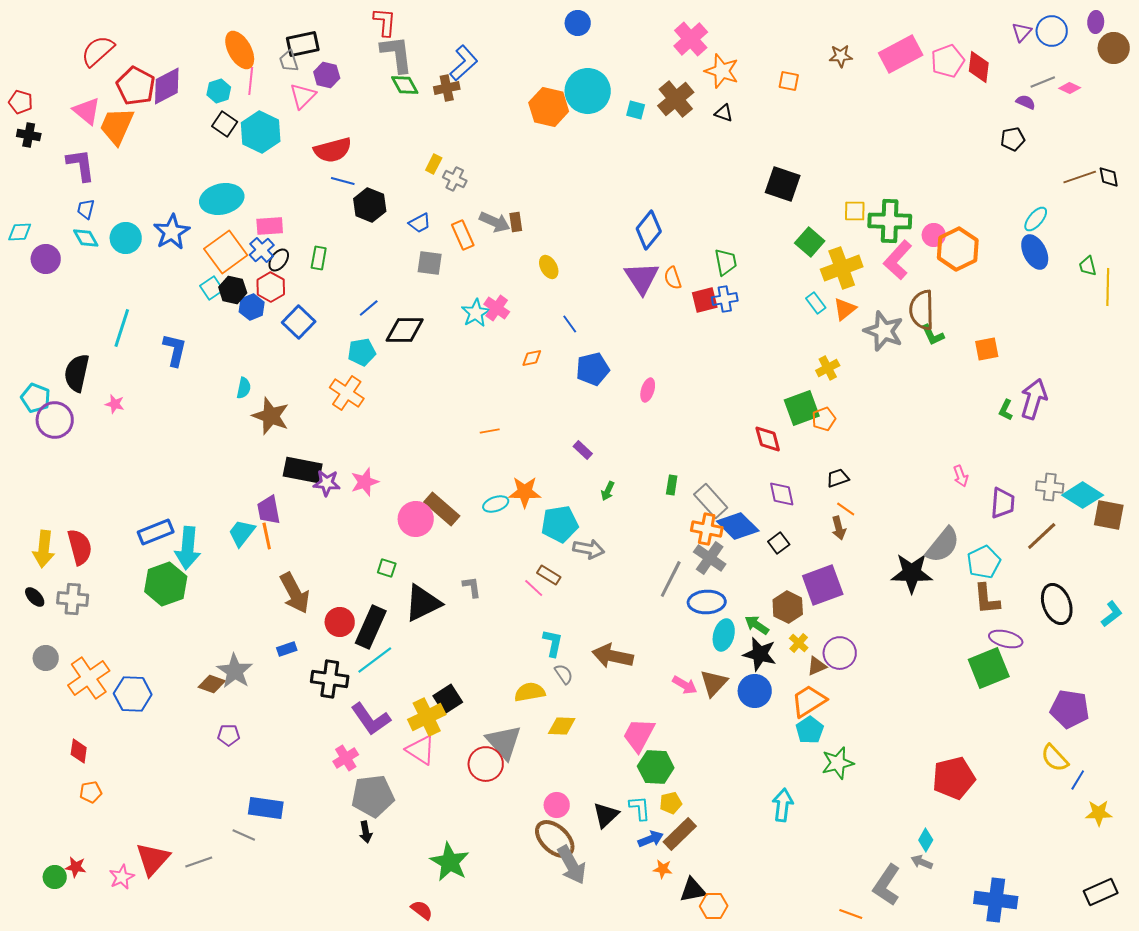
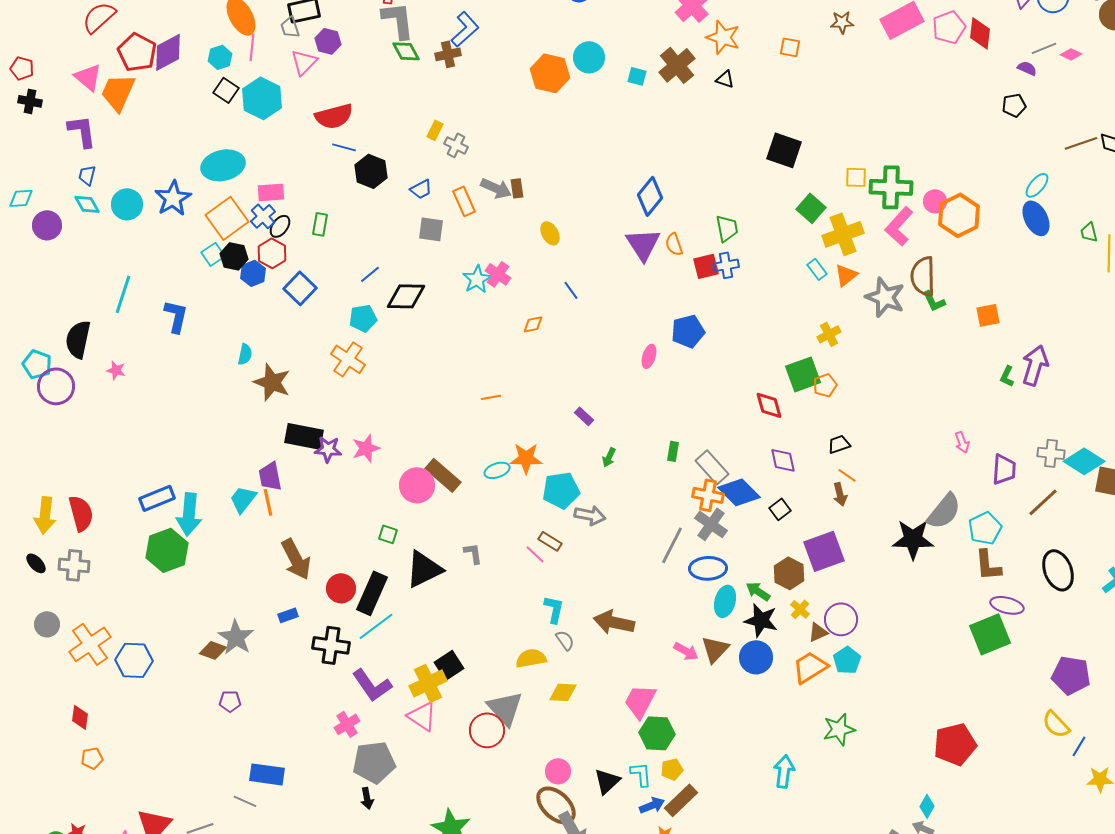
cyan circle: (588, 91) -> (589, 57), size x0.7
blue pentagon: (593, 369) -> (688, 331), moved
cyan pentagon: (810, 730) -> (847, 660), moved

